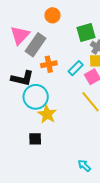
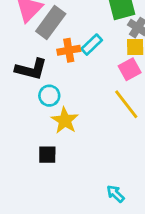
cyan rectangle: (76, 68) -> (92, 45), moved
cyan circle: (36, 97) -> (49, 96), size x0.6

